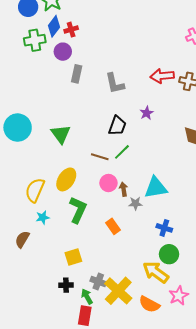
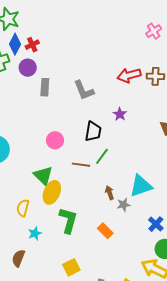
green triangle: (61, 134) -> (43, 175), moved
pink circle: (108, 183) -> (55, 140), moved
yellow semicircle: (35, 190) -> (23, 208), size x0.7
blue cross: (164, 228) -> (156, 224), turned 35

